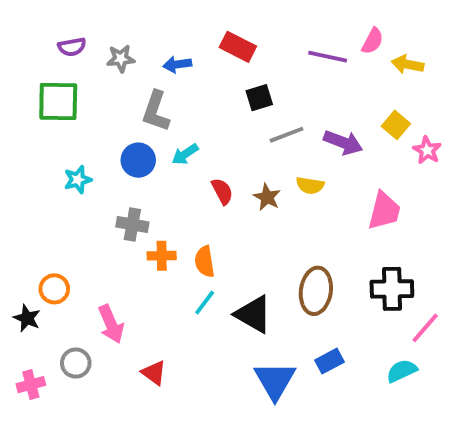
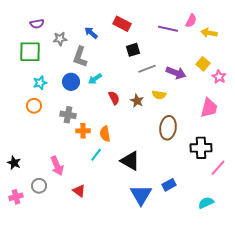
gray star: (121, 59) -> (60, 39), moved
blue arrow: (177, 64) -> (91, 33), turned 48
cyan star: (78, 180) -> (40, 83), moved
pink trapezoid: (384, 211) -> (209, 108), moved
orange circle: (54, 289) -> (34, 106), moved
brown ellipse: (316, 291) -> (168, 128), moved
cyan line: (205, 303) -> (96, 155), moved
cyan semicircle: (402, 371) -> (206, 203), moved

